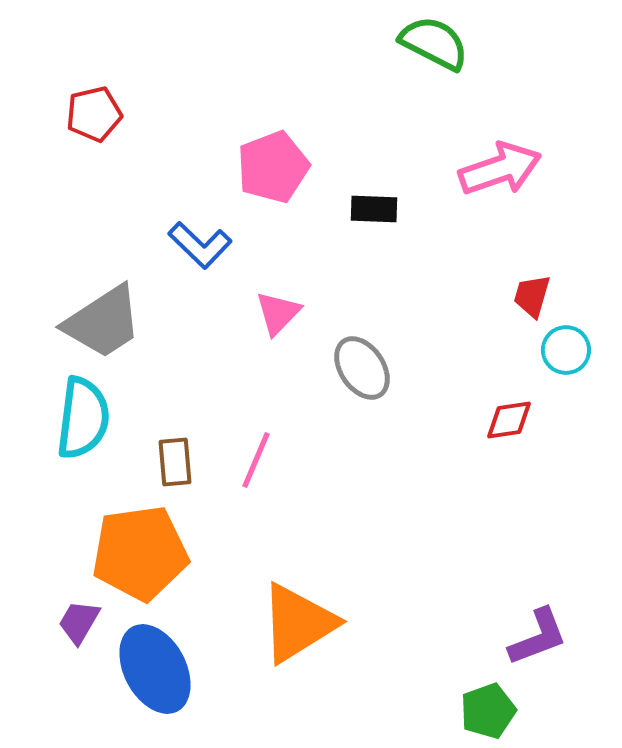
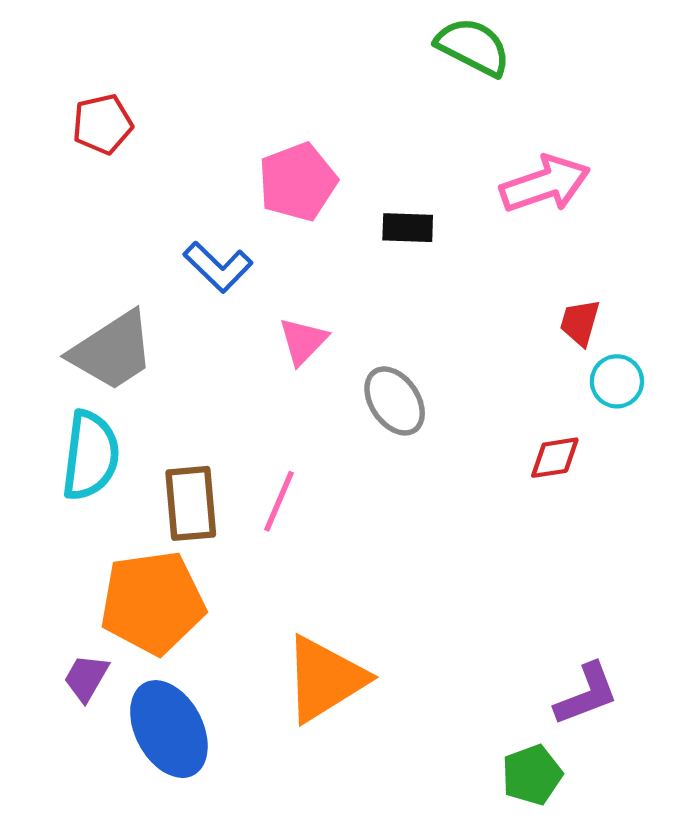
brown rectangle: (175, 462) -> (191, 503), size x1.4

